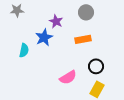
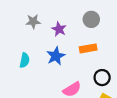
gray star: (17, 10) -> (33, 22), moved
blue star: (44, 37) -> (56, 56), moved

